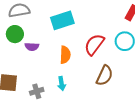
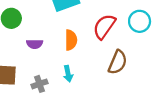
purple semicircle: (32, 47) -> (35, 44), moved

